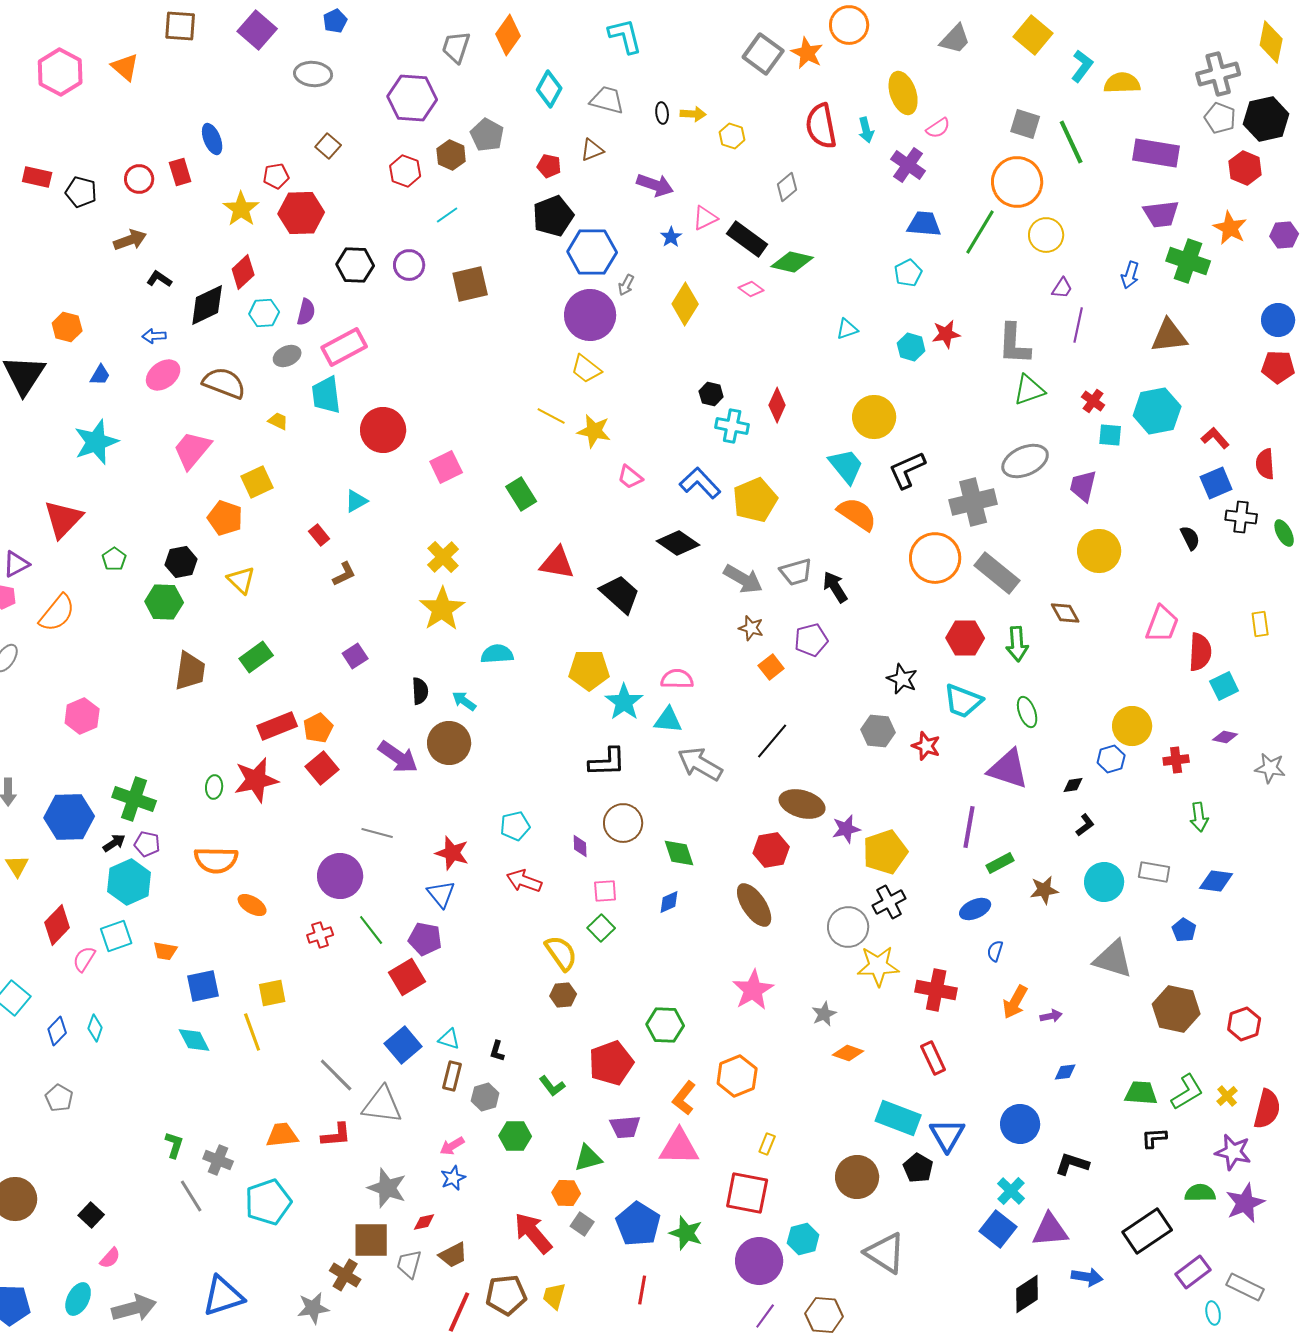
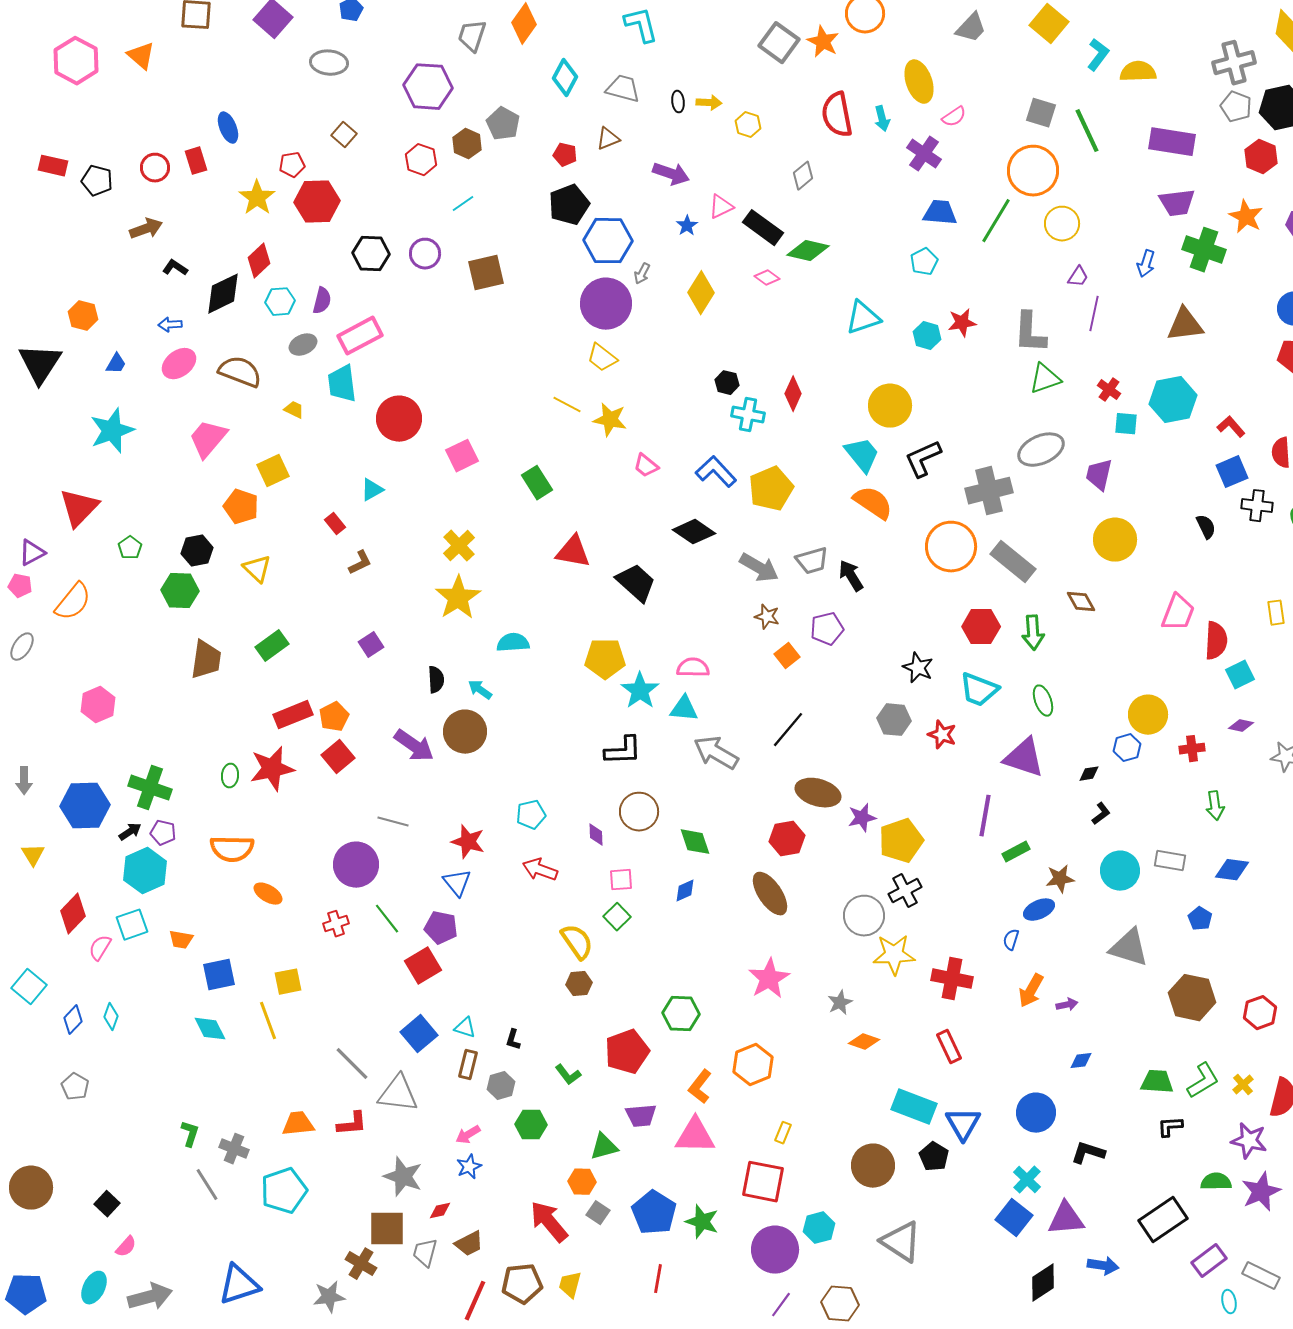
cyan triangle: (847, 329) -> (863, 318), size x1.6
blue ellipse: (975, 909) -> (1039, 910), moved

